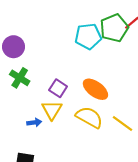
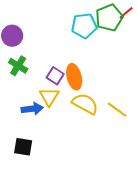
orange ellipse: (95, 89) -> (74, 77), moved, turned 40
blue arrow: (34, 122) -> (32, 109), size x1.5

